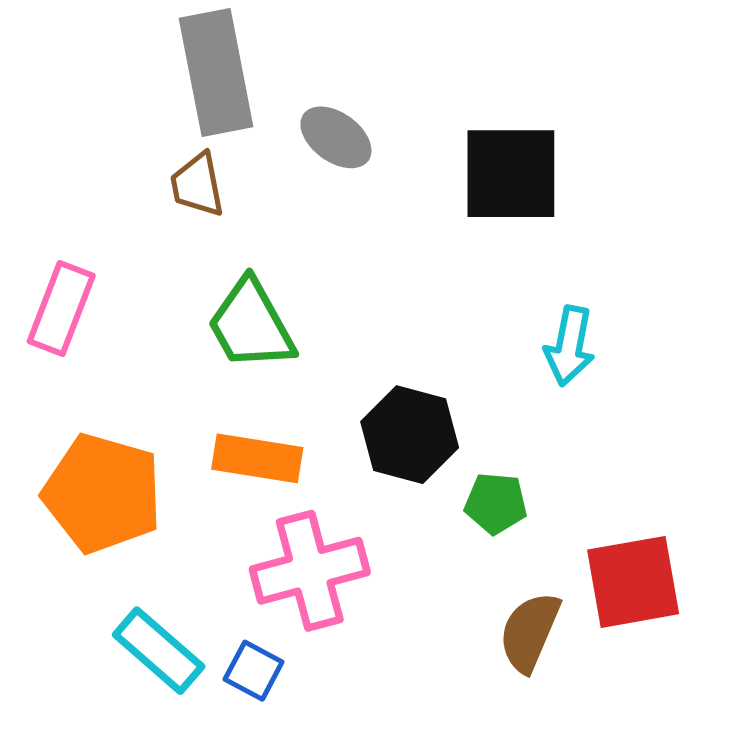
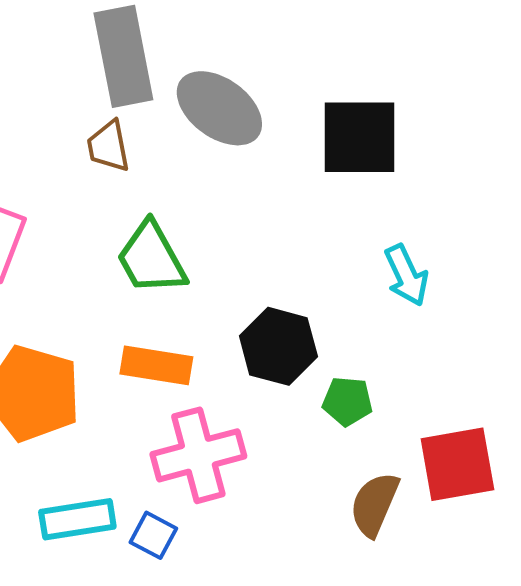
gray ellipse: (336, 137) -> (219, 108), size x1.5
cyan arrow: (570, 346) -> (406, 275), turned -36
cyan rectangle: (159, 651) -> (77, 519), turned -50

